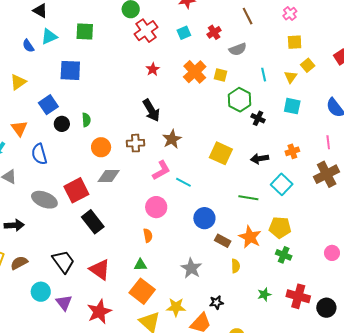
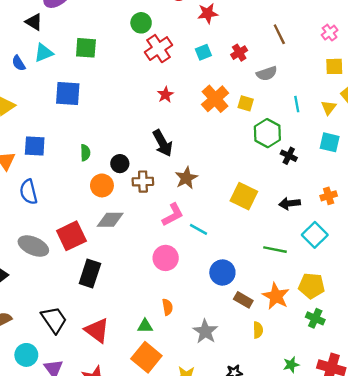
blue square: (48, 105) -> (35, 146), moved, turned 36
black circle: (62, 124) -> (120, 164), moved
black rectangle: (93, 222) -> (90, 274), turned 55
orange semicircle: (148, 235) -> (167, 307), moved

